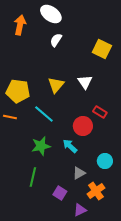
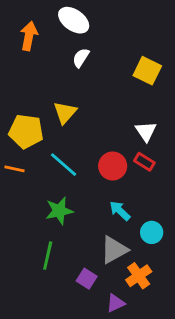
white triangle: (85, 82) -> (146, 131), moved
yellow triangle: (56, 85) -> (65, 113), moved
red circle: (83, 126) -> (113, 166), moved
cyan arrow: (70, 146) -> (120, 211), moved
gray triangle: (79, 173) -> (114, 250), size x1.5

